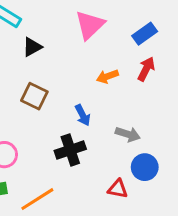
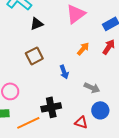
orange arrow: (107, 76) -> (83, 49), turned 144
brown square: (34, 96) -> (34, 56), turned 30
black cross: (70, 150) -> (51, 107), moved

